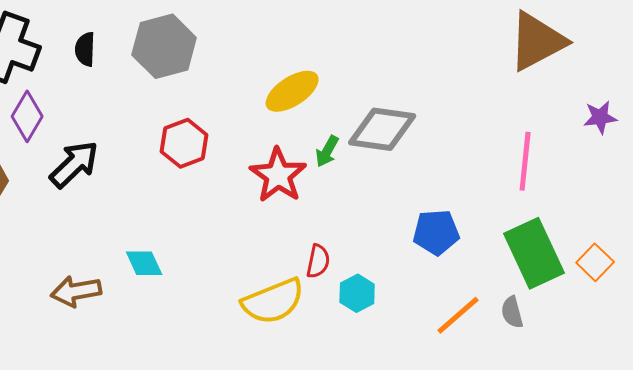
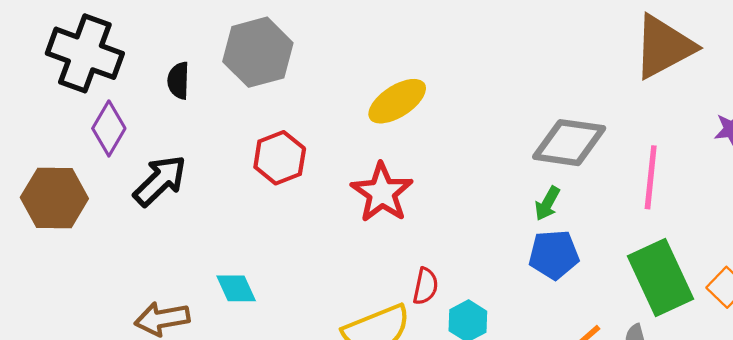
black semicircle: (85, 49) -> (178, 81), moved
gray diamond: (382, 129) -> (569, 143), moved
green arrow: (327, 151) -> (547, 203), moved

